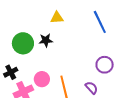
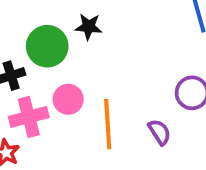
green circle: (23, 43) -> (47, 46), moved

